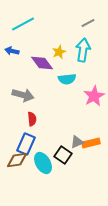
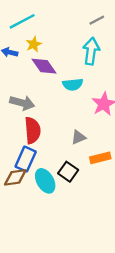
yellow star: (59, 52) -> (34, 44), moved
red semicircle: (32, 119) -> (33, 130), size x1.6
gray triangle: (77, 142) -> (78, 137), moved

